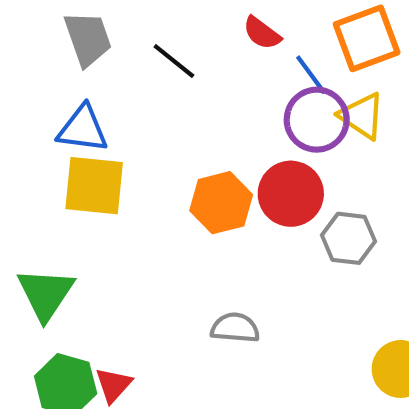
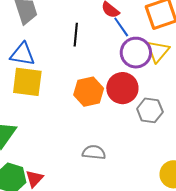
black line: (174, 61) -> (76, 35), moved, turned 55
blue line: (311, 75) -> (121, 27), moved
yellow triangle: (362, 116) -> (158, 51), turned 35

